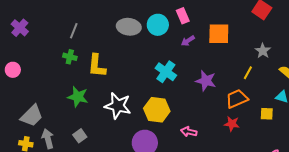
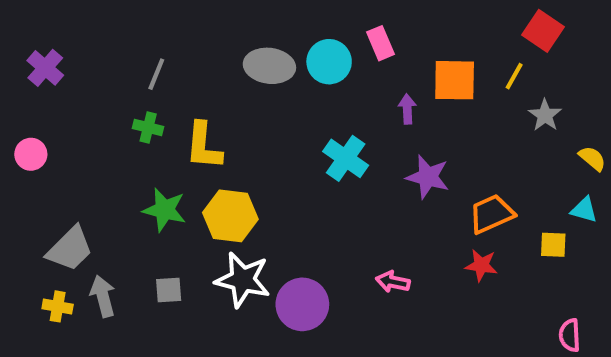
purple arrow: (188, 41) -> (407, 109), moved, turned 120
yellow line: (248, 73) -> (514, 76), moved
white star: (118, 106) -> (243, 280), moved
yellow hexagon: (157, 110) -> (230, 216), moved
gray square: (80, 136) -> (169, 290), turned 32

